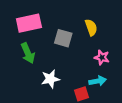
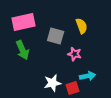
pink star: (102, 57) -> (75, 54), moved
white star: (50, 79) -> (53, 83), moved

